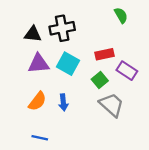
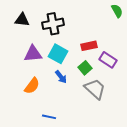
green semicircle: (121, 15) -> (117, 11), moved
black triangle: (33, 34) -> (22, 20), moved
blue arrow: (63, 102) -> (61, 77), moved, turned -32
blue line: (40, 138) -> (49, 117), moved

